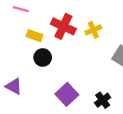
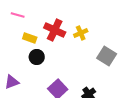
purple triangle: (14, 86) -> (12, 82), turned -49

